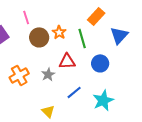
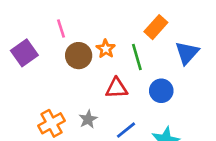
gray star: (48, 74) -> (88, 119), moved
orange cross: (19, 75) -> (51, 123), moved

